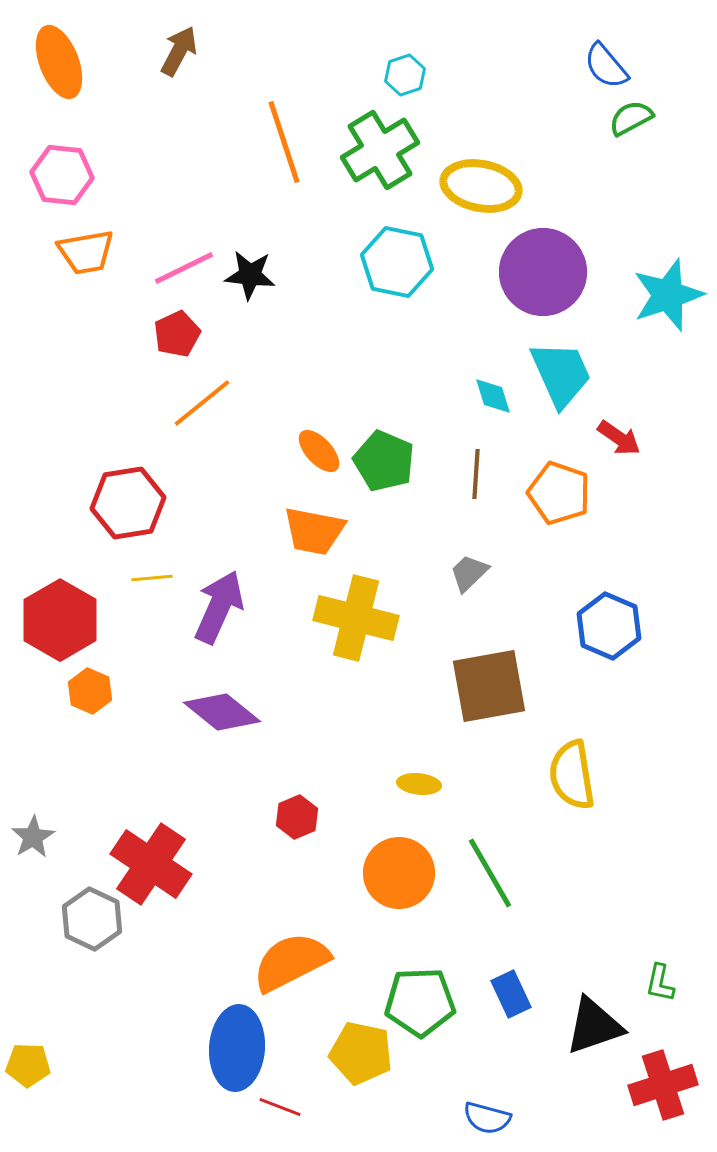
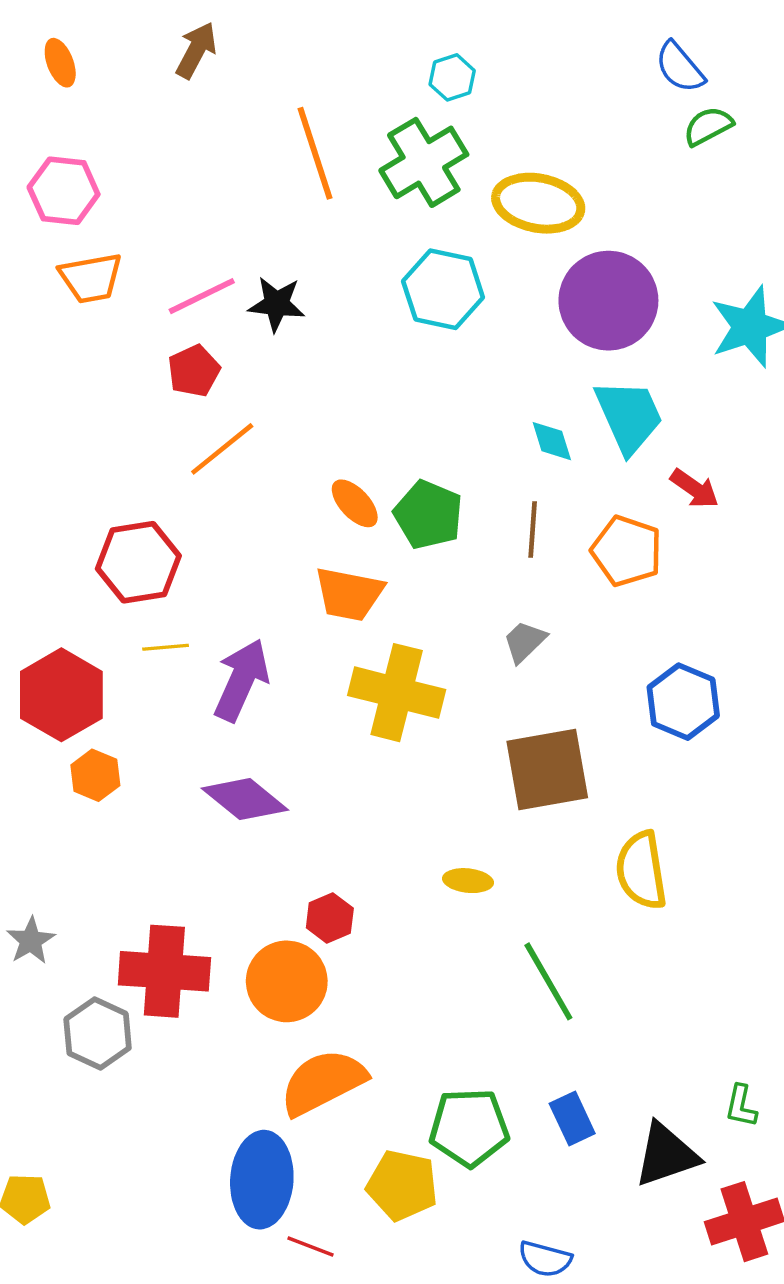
orange ellipse: (59, 62) -> (60, 63), size x0.6
red cross: (151, 864) -> (164, 971), turned -30
orange circle: (399, 873) -> (287, 981), moved

